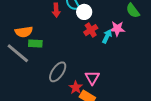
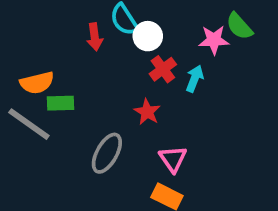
pink star: (117, 29) -> (214, 40), moved
red star: (76, 87) -> (147, 112), moved

